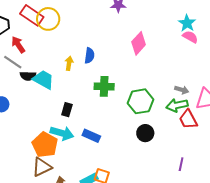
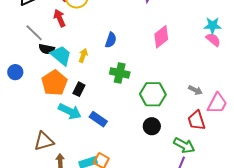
cyan star: (187, 23) -> (213, 26), turned 30
red arrow: (18, 45) -> (60, 18), moved
yellow arrow: (69, 63) -> (83, 55), moved
green arrow: (177, 105) -> (184, 145), moved, turned -150
orange pentagon: (45, 145) -> (54, 83), moved

